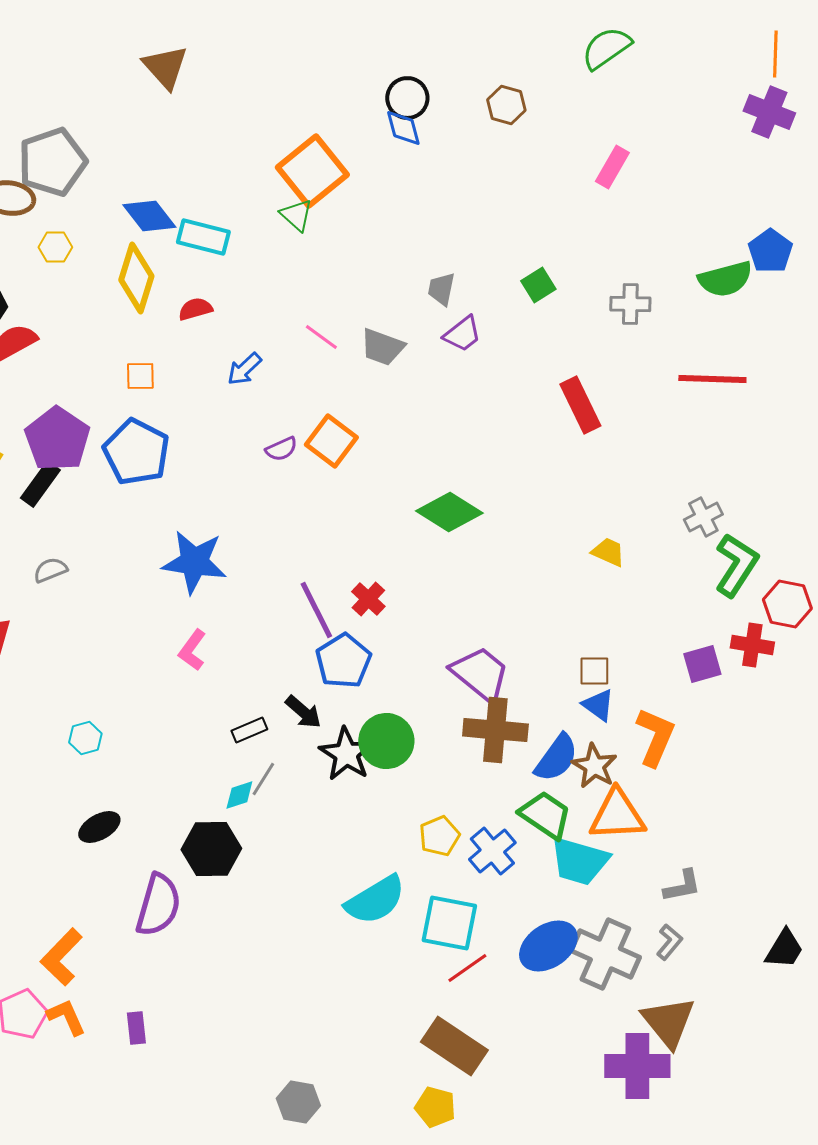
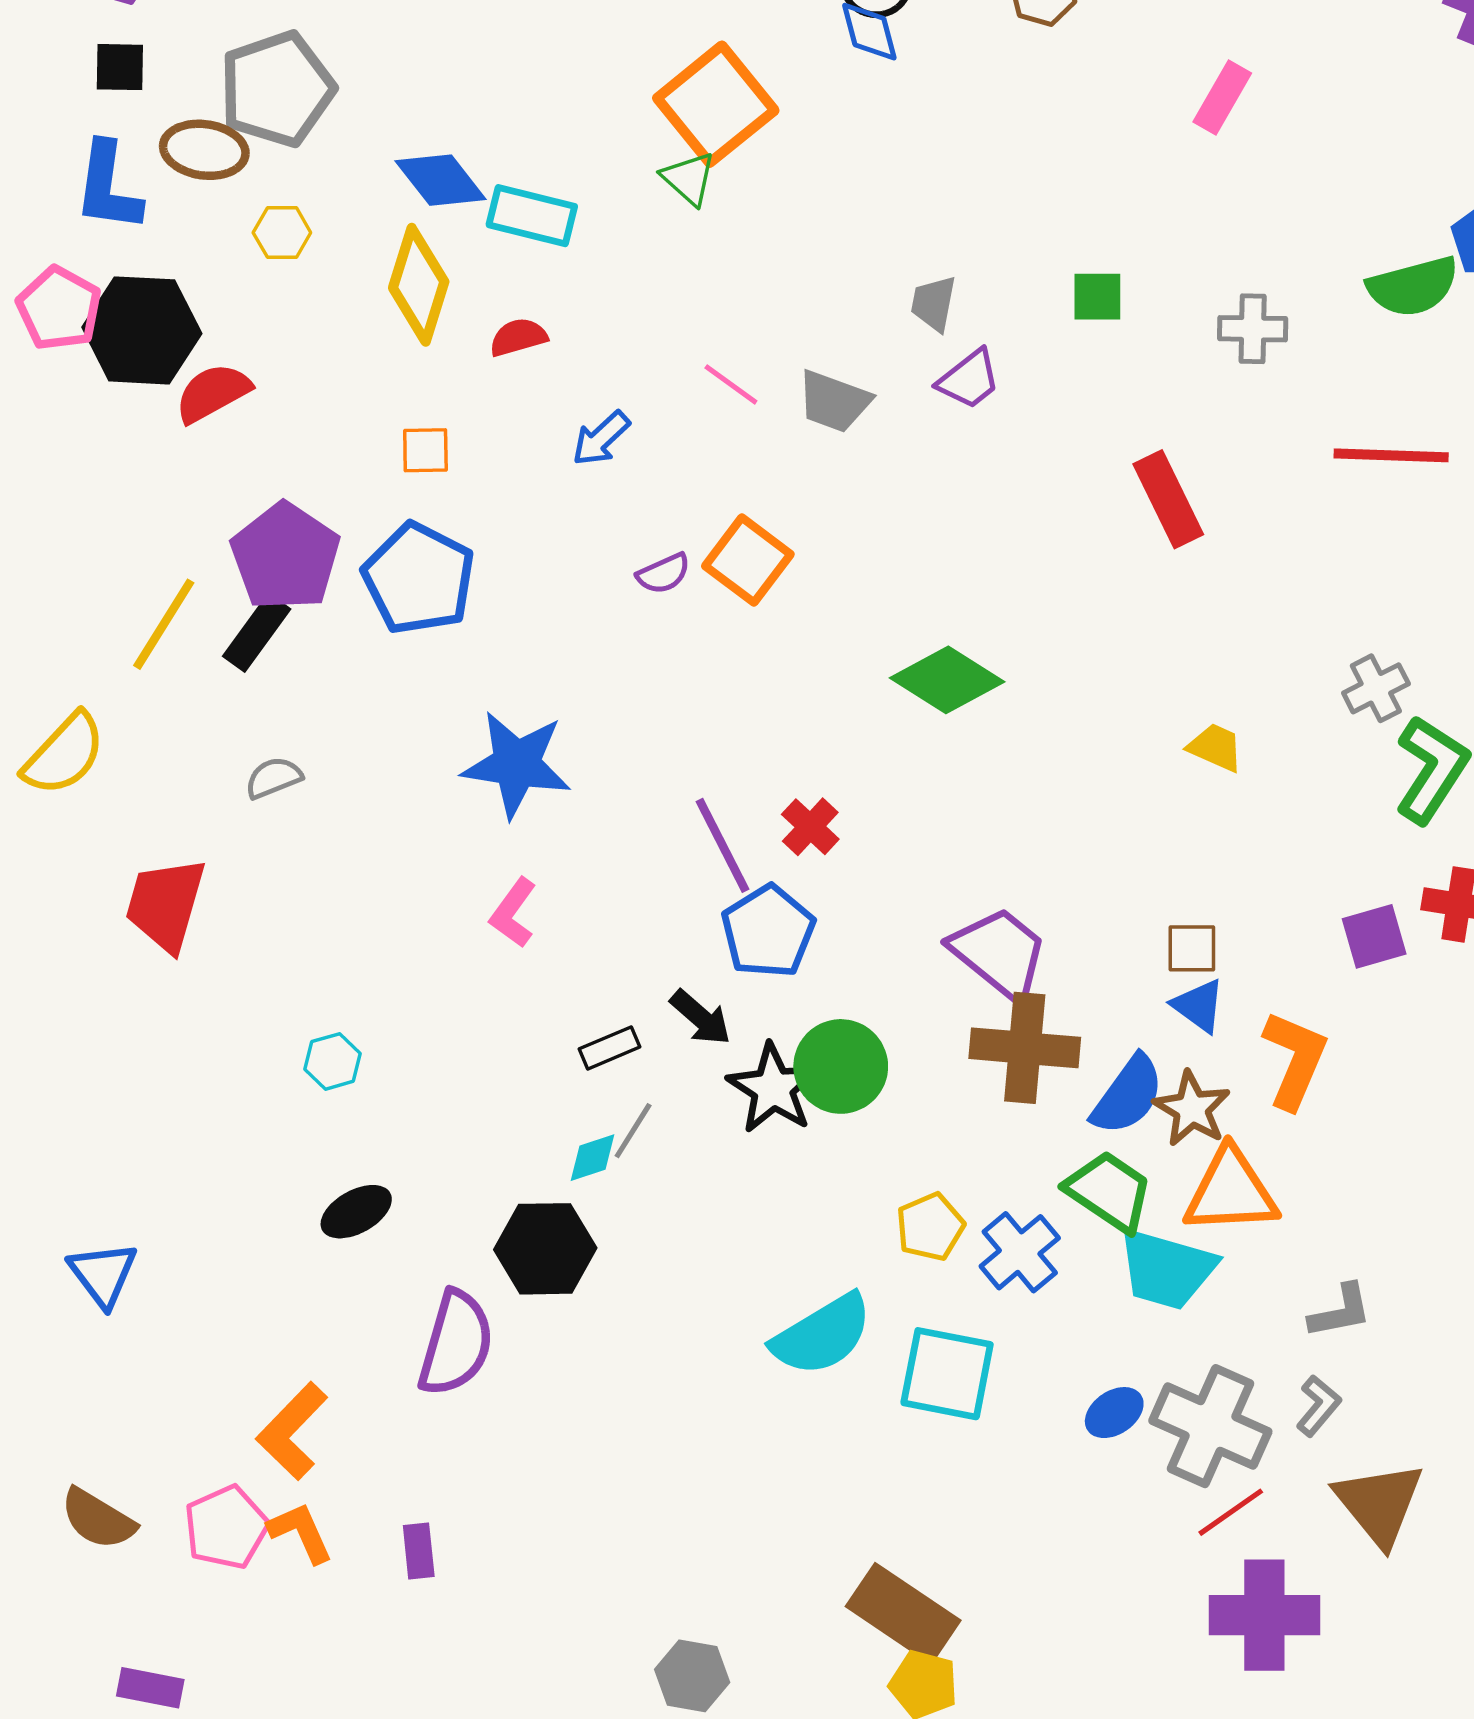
green square: (538, 285) -> (1097, 297), turned 32
blue ellipse: (548, 946) -> (1114, 1413), size x0.6
red line: (467, 968) -> (1231, 1512), moved
brown triangle: (668, 1022) -> (1379, 1504), moved
brown rectangle: (454, 1046) -> (903, 1613), moved

